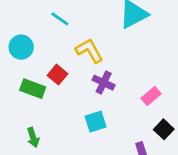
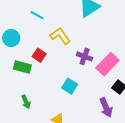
purple cross: (104, 83) -> (85, 56), moved
pink rectangle: (151, 96) -> (107, 64), size x1.6
cyan square: (96, 122) -> (70, 86), turned -35

